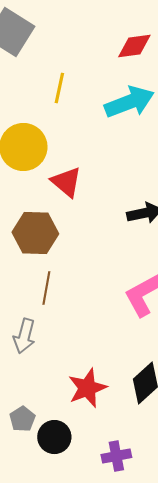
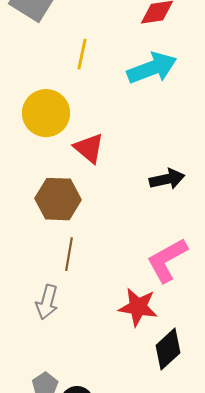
red star: (87, 388) -> (138, 307), moved, turned 30

